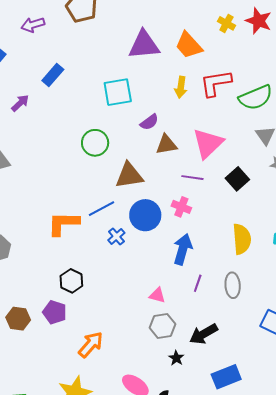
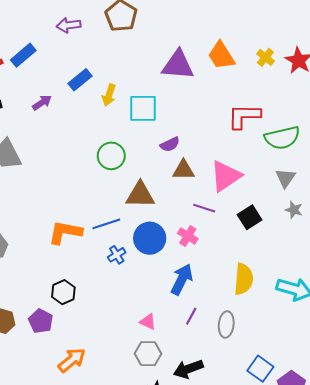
orange trapezoid: (189, 45) -> (221, 56), moved
yellow arrow: (181, 87) -> (109, 95), moved

